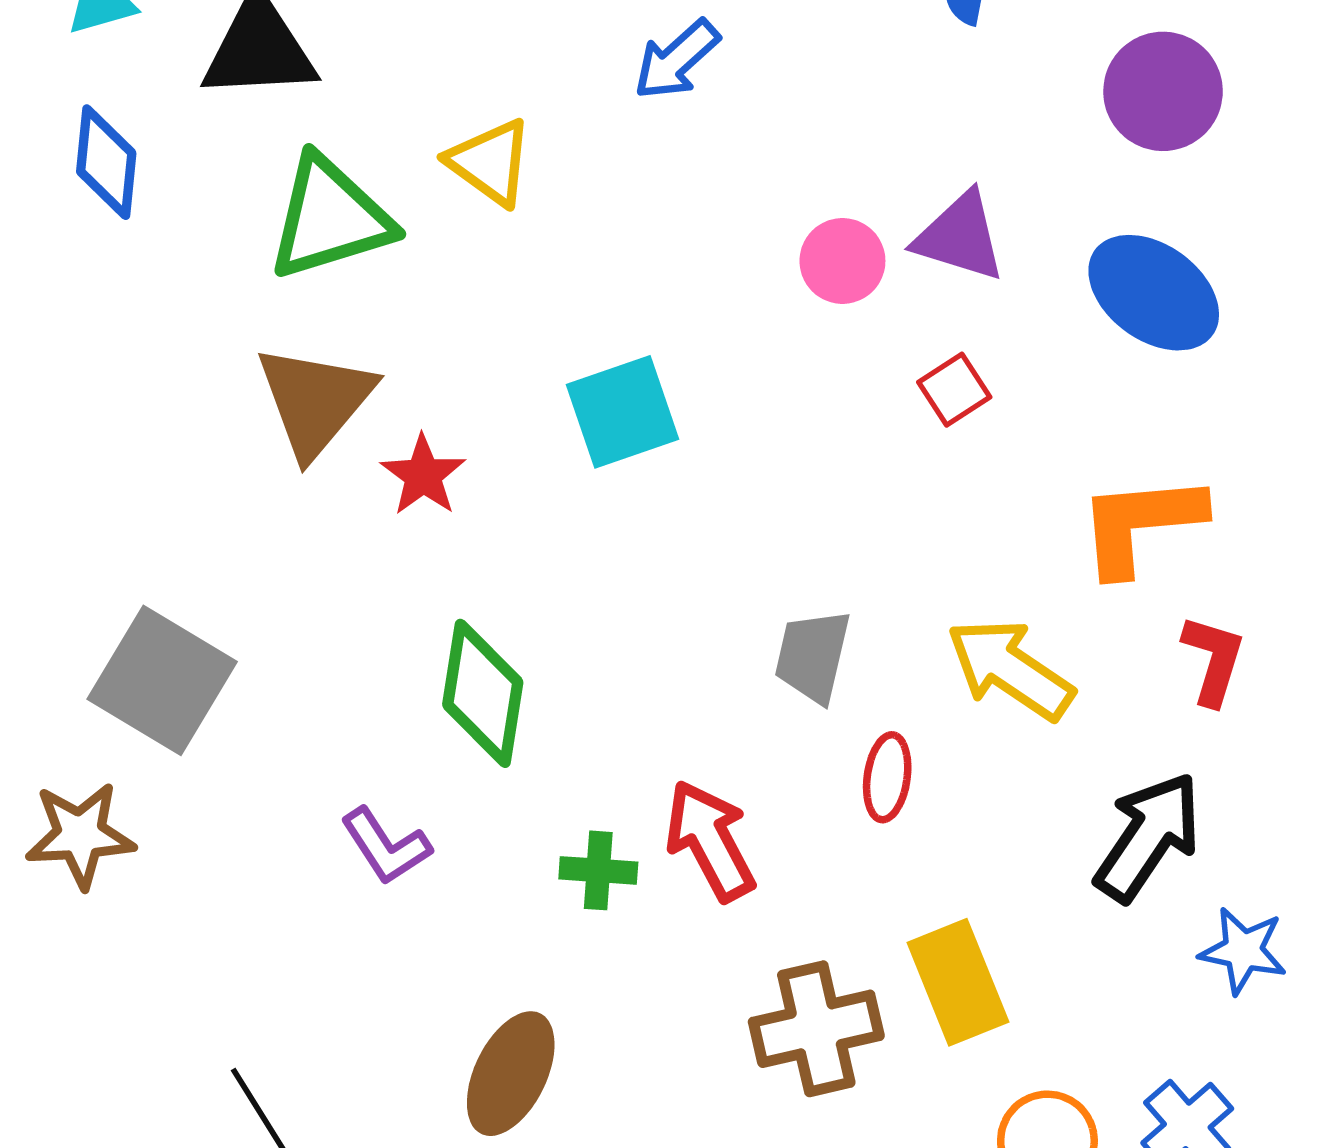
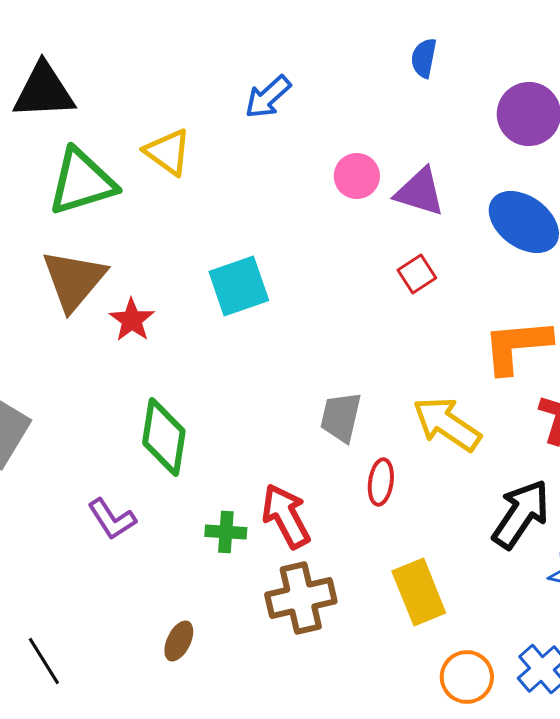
pink circle: (842, 261) -> (357, 176), moved
brown cross: (816, 1029) -> (301, 598), moved
brown ellipse: (511, 1074) -> (179, 641), size x0.6

